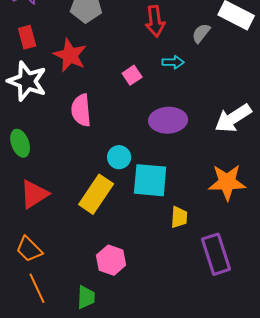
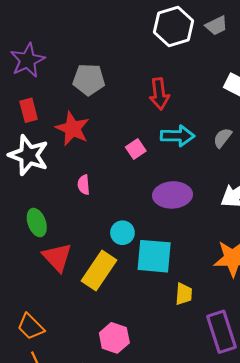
gray semicircle: (201, 33) -> (223, 138), moved
cyan arrow: (173, 62) -> (178, 136), size x1.5
pink semicircle: (81, 110) -> (84, 185), size x0.6
green ellipse: (20, 143) -> (37, 223), moved
red triangle: (34, 194) -> (57, 257), moved, turned -40

